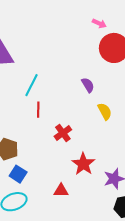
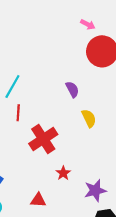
red cross: (63, 133) -> (43, 139), size x1.5
red star: (83, 164) -> (63, 173), size x0.6

